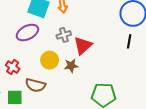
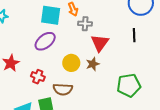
gray cross: (64, 35) -> (85, 24), moved, turned 32
black line: (129, 41) -> (134, 35), moved

